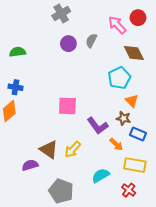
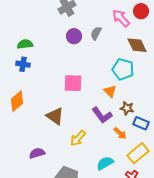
cyan pentagon: (119, 78) -> (123, 69), turned -30
blue cross: (15, 87) -> (23, 64), moved
orange triangle: (132, 101) -> (110, 91), moved
pink square: (67, 106) -> (73, 83), moved
brown triangle: (49, 150) -> (55, 116), moved
yellow rectangle: (135, 165) -> (138, 153), turned -50

